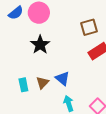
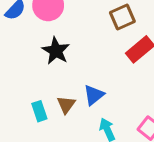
blue triangle: (62, 78) -> (94, 95), turned 49

